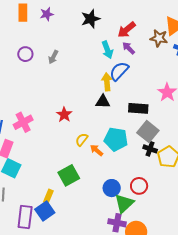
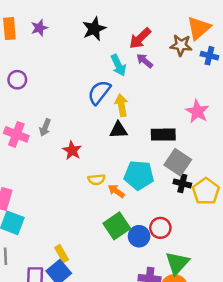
gray arrow: (53, 57) -> (45, 128), moved
blue semicircle: (119, 71) -> (99, 92), moved
pink cross: (23, 122) -> (16, 134), moved, turned -36
yellow semicircle: (82, 140) -> (96, 179), turned -128
green square: (69, 175) -> (117, 226), moved
red circle: (139, 186) -> (160, 228), moved
yellow rectangle: (48, 196) -> (62, 254), turned -48
green triangle: (124, 203) -> (177, 263), moved

